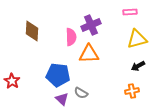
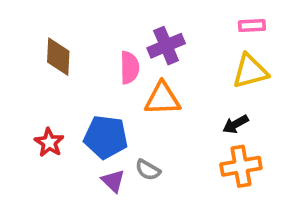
pink rectangle: (130, 12) -> (252, 26), moved
black arrow: (138, 66) -> (235, 124), moved
red star: (12, 81) -> (49, 142), moved
orange cross: (132, 91) -> (241, 166), size x1.5

